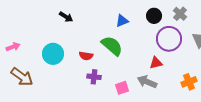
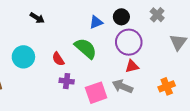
black circle: (154, 16) -> (121, 17), moved
purple circle: (169, 39) -> (129, 42), moved
red semicircle: (86, 56) -> (58, 59), turned 48
pink square: (122, 88) -> (96, 93), size x1.5

